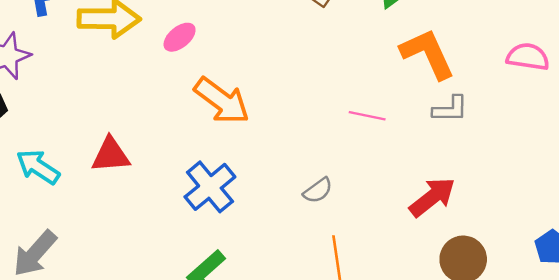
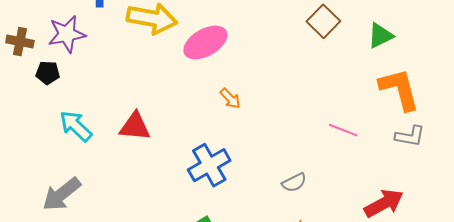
pink ellipse: (180, 37) -> (205, 42), size x1.6
orange arrow: (222, 101) -> (230, 98), size x0.5

